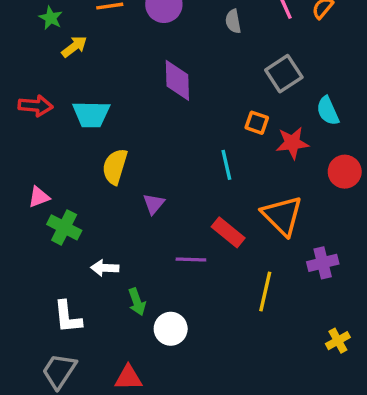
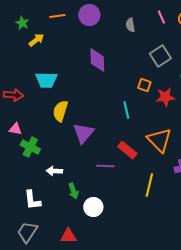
red arrow: (35, 106) -> (13, 95), moved
pink triangle: (39, 197) -> (15, 129), turned 32
purple triangle: (154, 204) -> (83, 133), size x1.6

